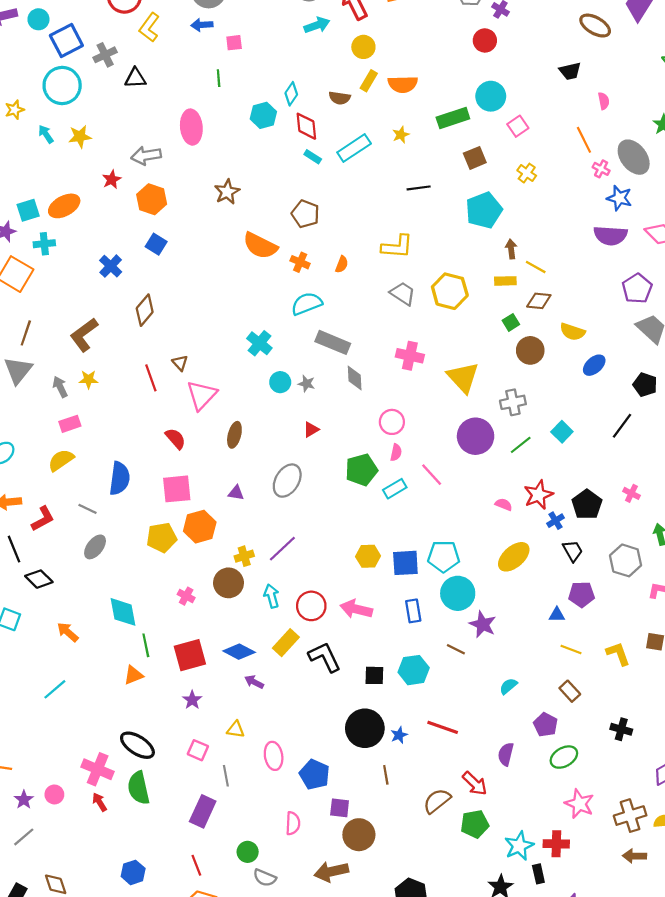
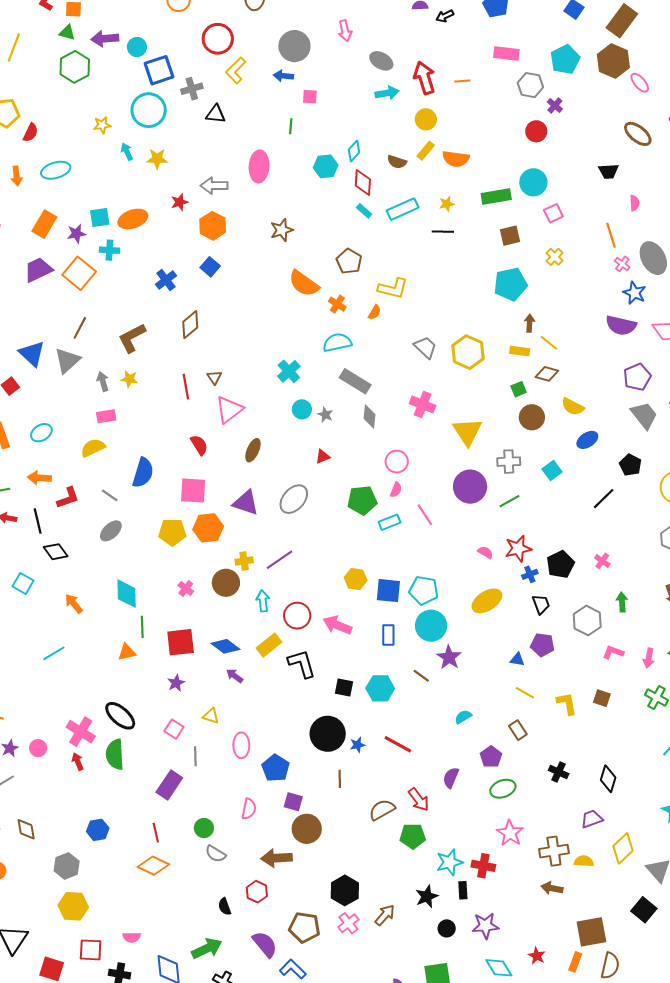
black line: (419, 188) -> (443, 232), moved
yellow L-shape: (397, 247) -> (393, 288), moved
cyan square: (562, 432) -> (552, 470), moved
purple triangle: (236, 493) -> (246, 503), size x1.8

